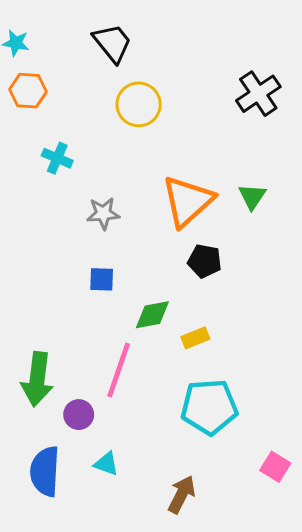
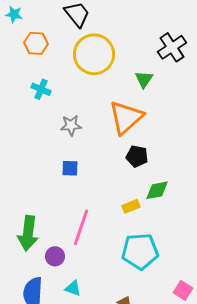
orange hexagon: (28, 91) -> (36, 43), moved
yellow circle: (139, 104) -> (94, 54), size x1.4
green triangle: (252, 197) -> (144, 79), moved
green diamond: (152, 315) -> (157, 190), moved

